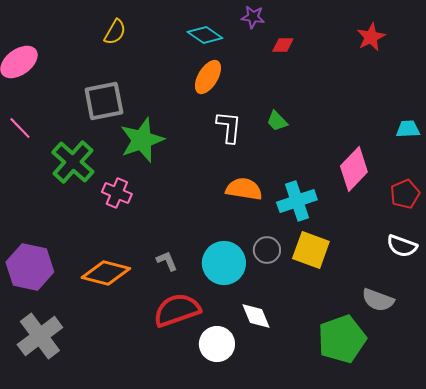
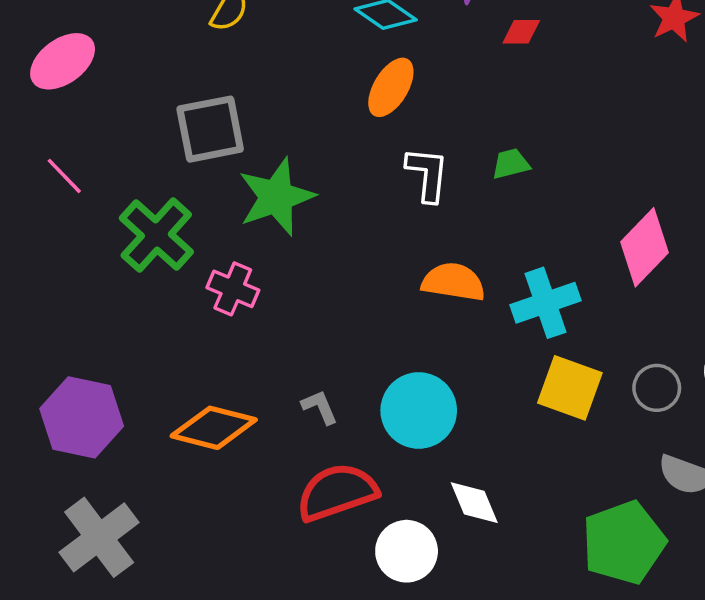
green trapezoid: (277, 121) -> (511, 164), turned 120
gray circle: (267, 250) -> (657, 388), moved

